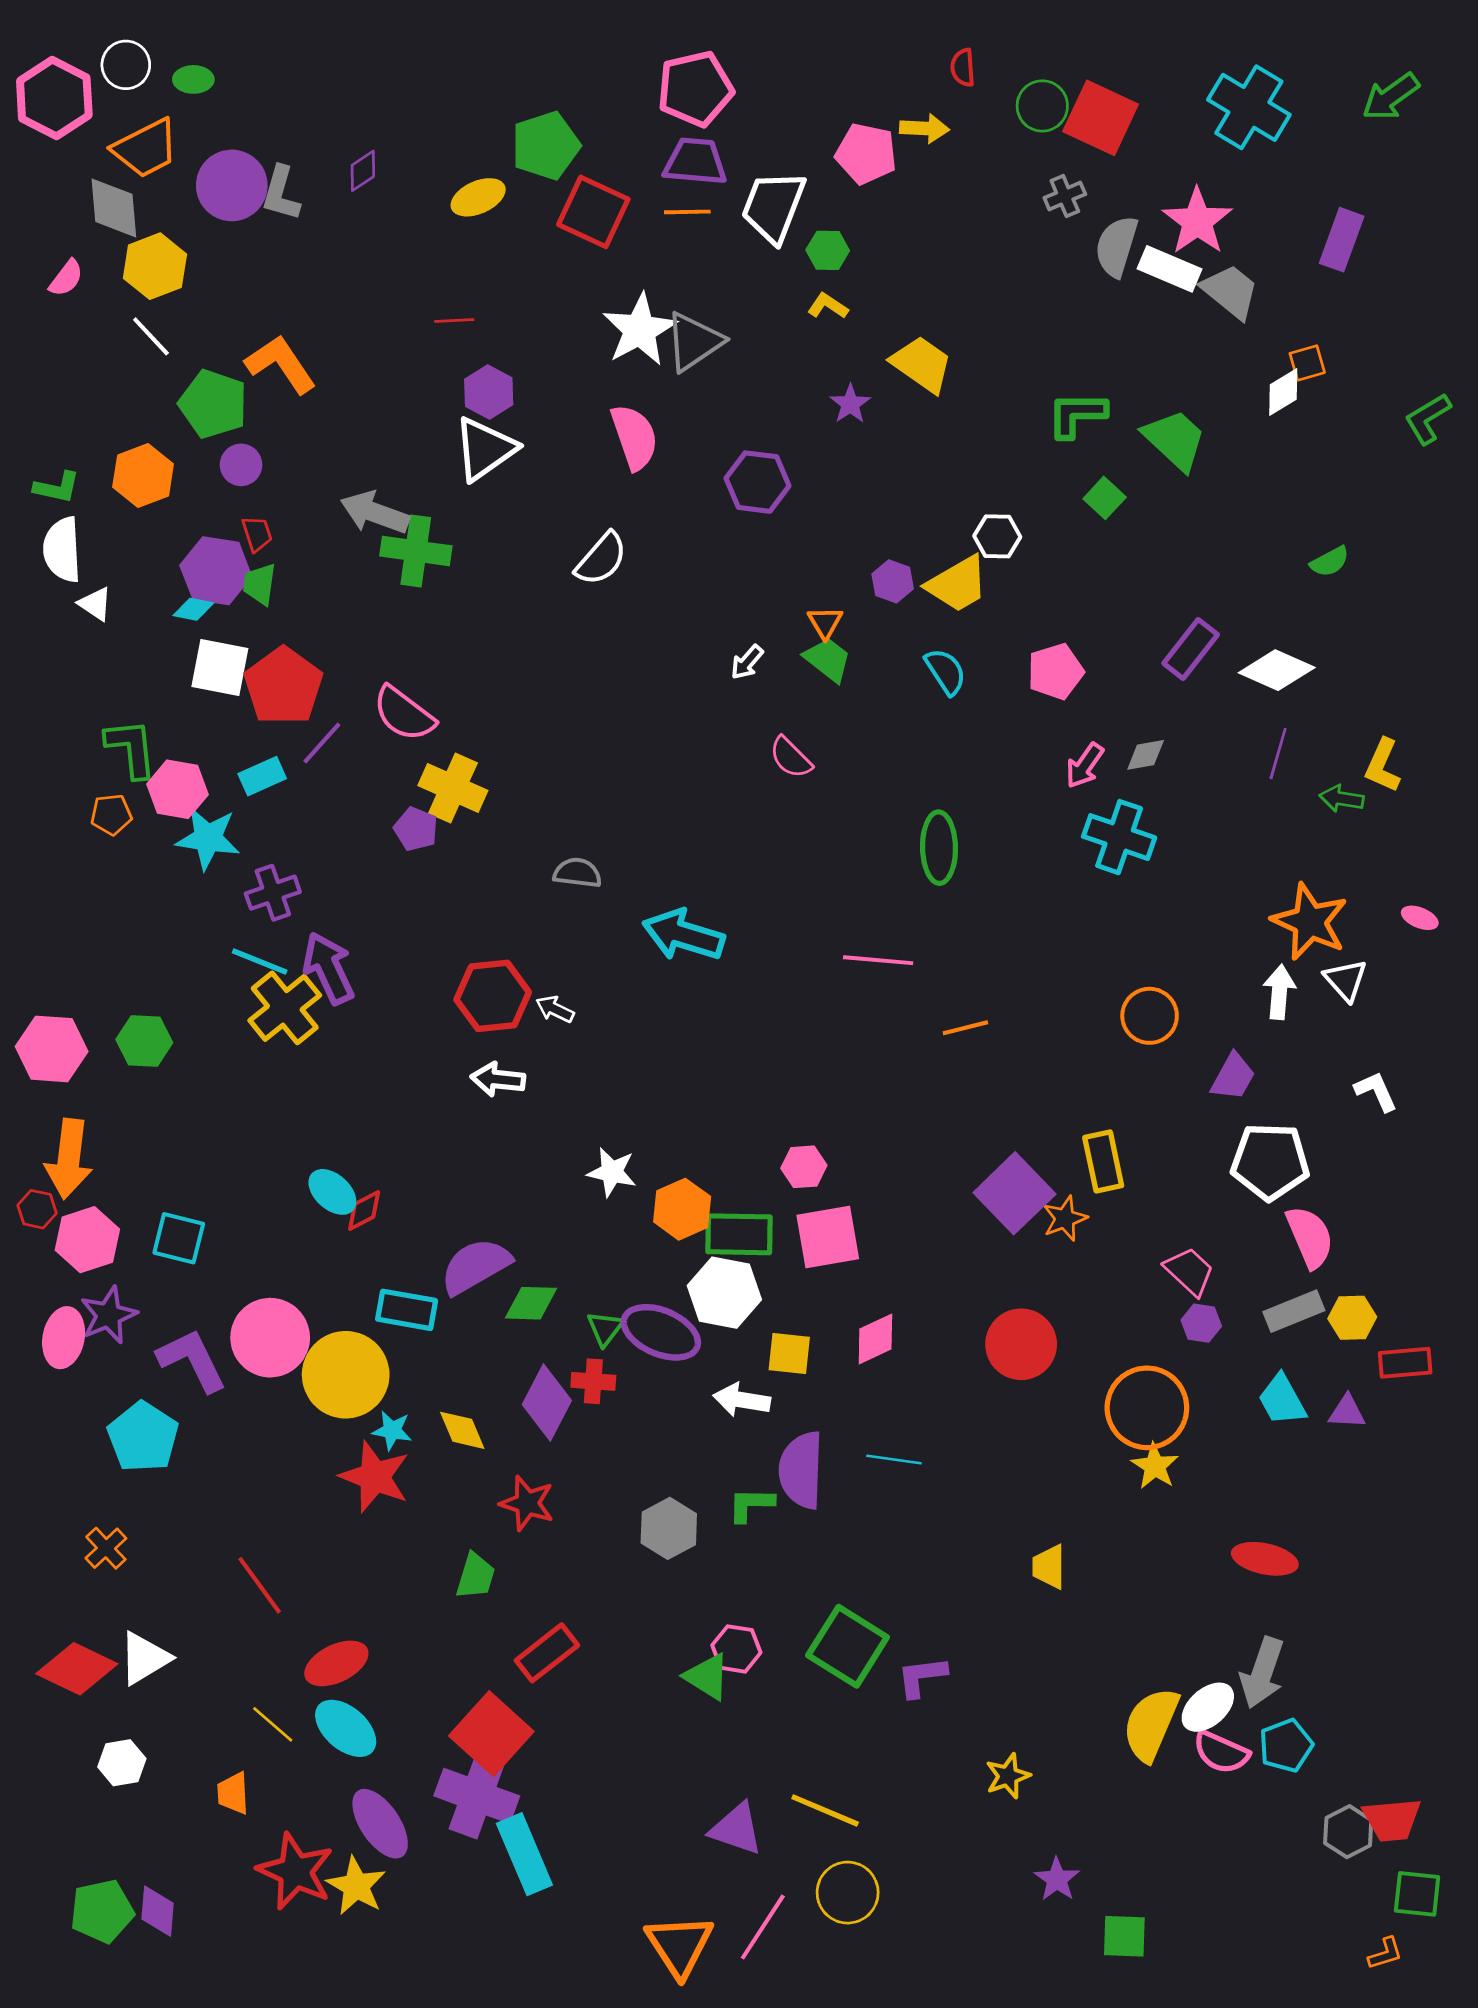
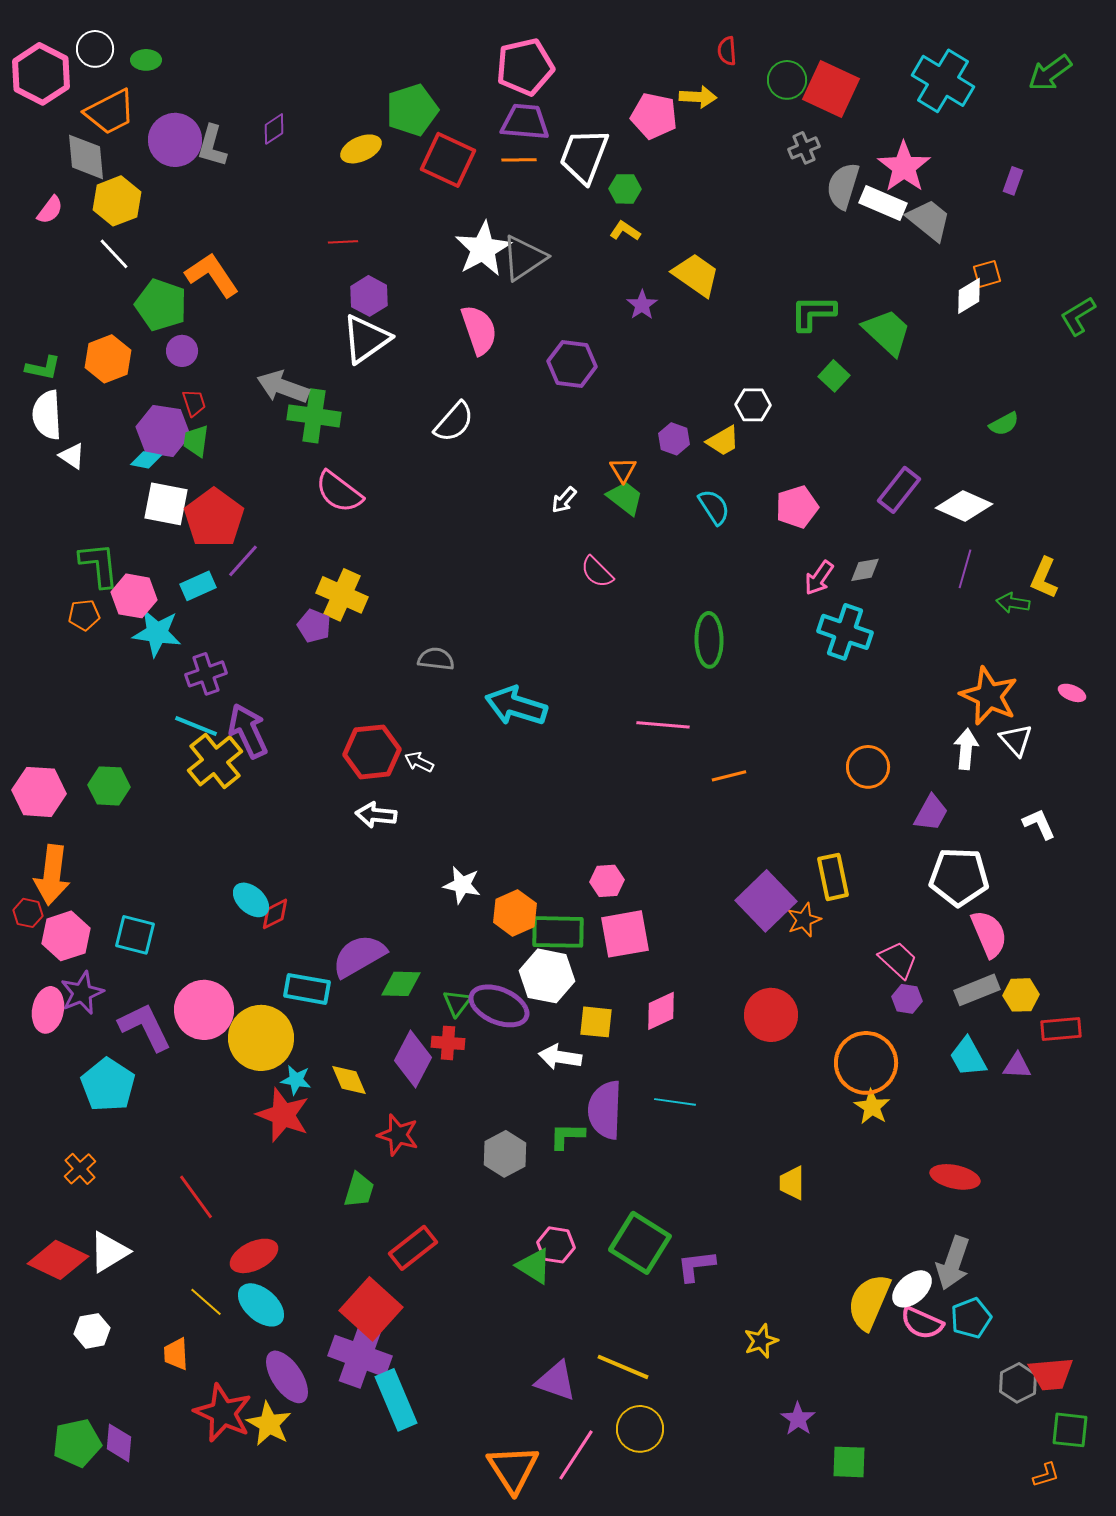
purple rectangle: (1342, 240) -> (1013, 181), size x0.6
yellow trapezoid: (958, 584) -> (723, 441), size x0.7
pink semicircle: (404, 714) -> (339, 492), moved

